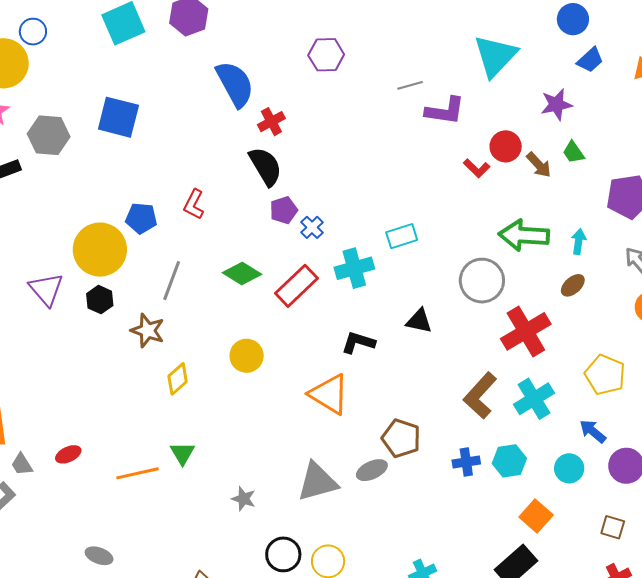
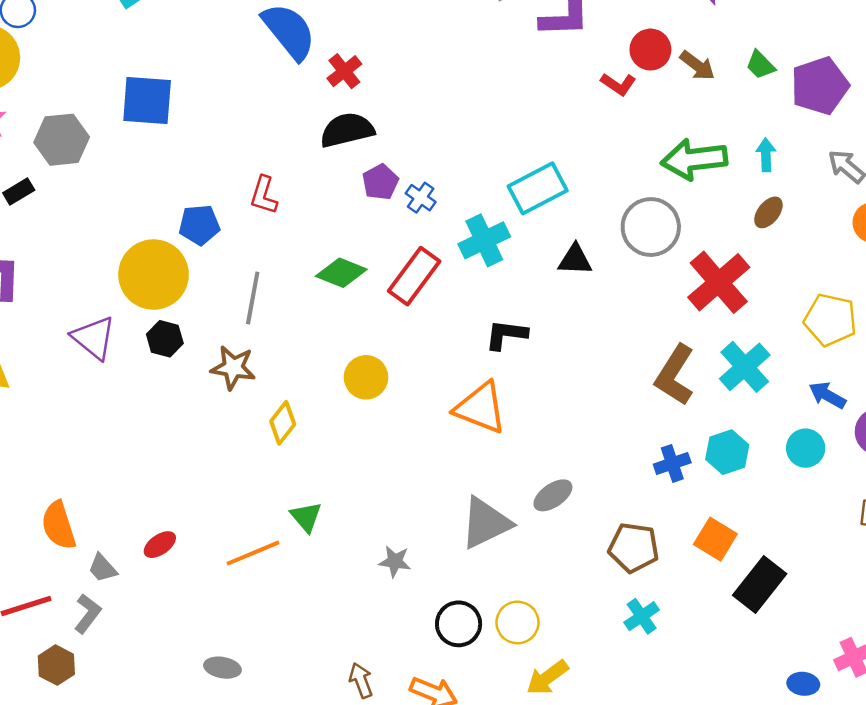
green trapezoid: (573, 152) -> (760, 65), moved
black semicircle: (266, 166) -> (347, 130), turned -63
cyan rectangle: (402, 236) -> (538, 188), size x1.4
black triangle: (419, 321) -> (575, 260), moved
brown pentagon: (401, 438) -> (634, 548), moved
orange square: (536, 516) -> (715, 539), moved

